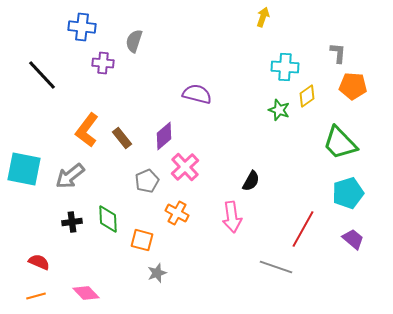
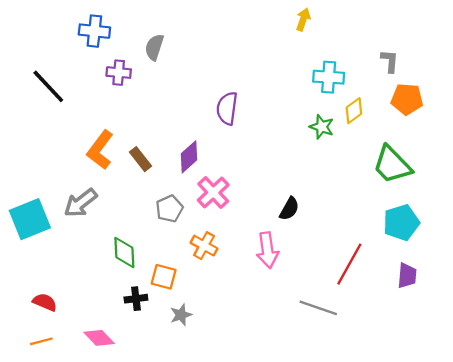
purple semicircle: (197, 94) -> (227, 108), turned -96
cyan square: (24, 169) -> (30, 219), moved, turned -33
black cross: (72, 222) -> (136, 299), moved
purple trapezoid: (353, 239) -> (407, 276), turned 55

